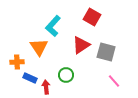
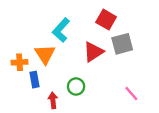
gray square: (106, 52) -> (122, 44), moved, turned -30
orange cross: (17, 62) -> (20, 62), moved
blue rectangle: (30, 78) -> (35, 80), moved, turned 56

